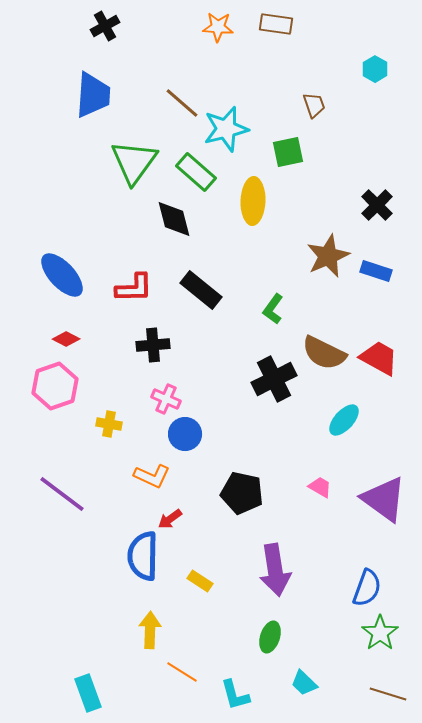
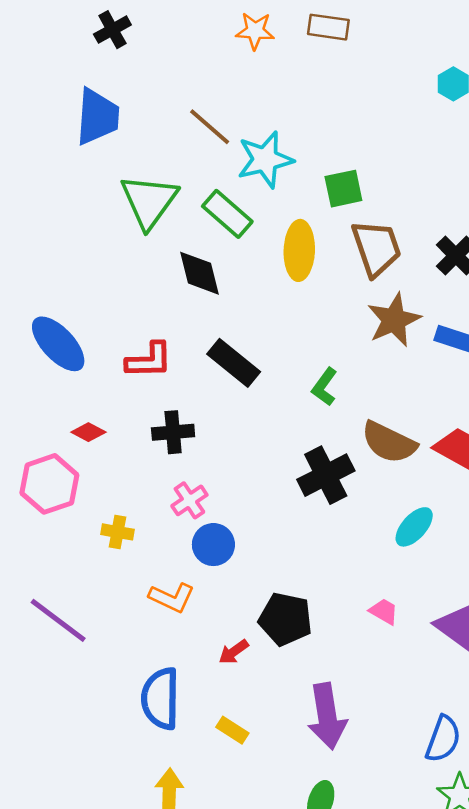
brown trapezoid: (314, 105) -> (376, 248), moved, size x1.8
red diamond: (66, 339) -> (88, 432), moved
pink cross: (166, 399) -> (189, 500), turned 32
red arrow: (170, 519) -> (234, 652), moved

